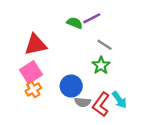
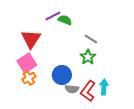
purple line: (92, 18) -> (53, 16), moved
red triangle: (36, 45) -> (31, 39), turned -45
cyan arrow: (119, 100) -> (104, 87), turned -140

